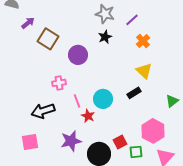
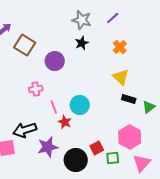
purple line: (132, 20) -> (113, 18), moved
black rectangle: (134, 93) -> (129, 99), moved, turned 48
black arrow: (43, 111) -> (25, 130), moved

